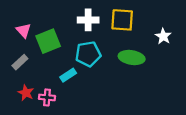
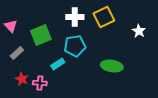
yellow square: (122, 20) -> (104, 17), turned -30
pink triangle: (23, 30) -> (11, 26), moved
green ellipse: (132, 58) -> (112, 66), moved

